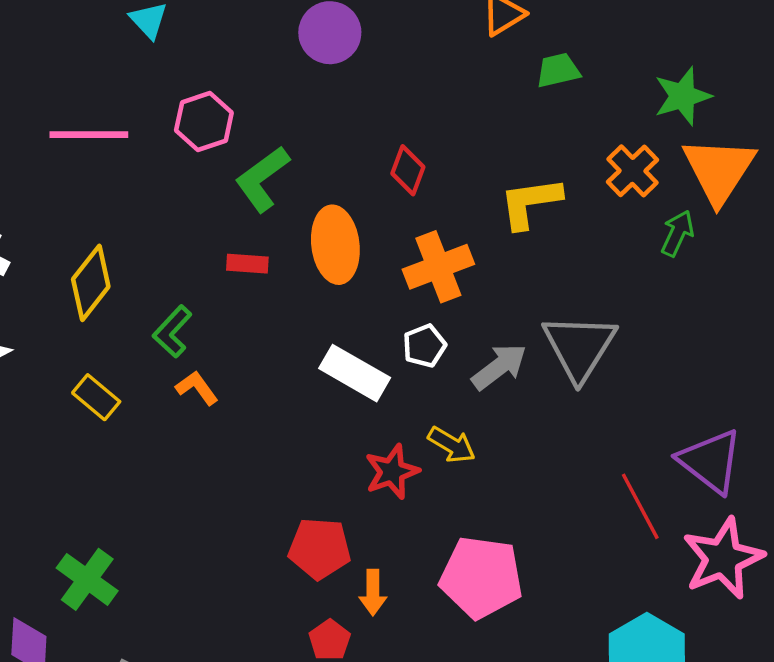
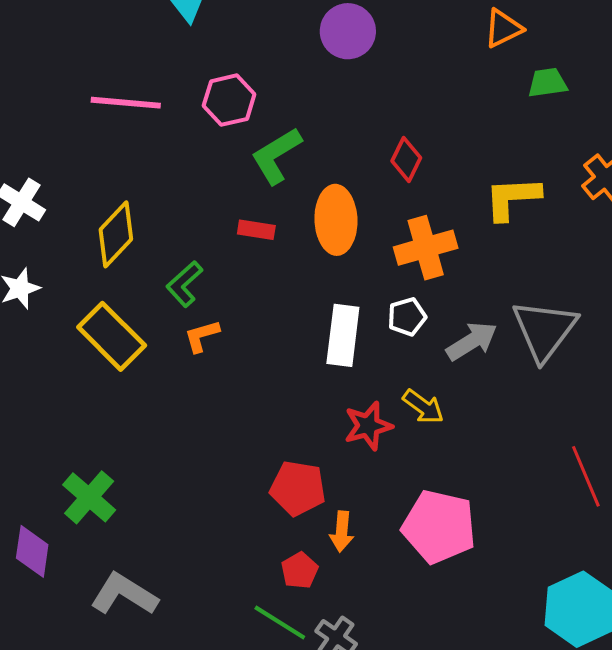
white rectangle: (355, 373) -> (343, 335), turned 62
orange L-shape: (197, 388) -> (202, 336), turned -75
yellow rectangle: (96, 397) -> (112, 336), size x1.6

